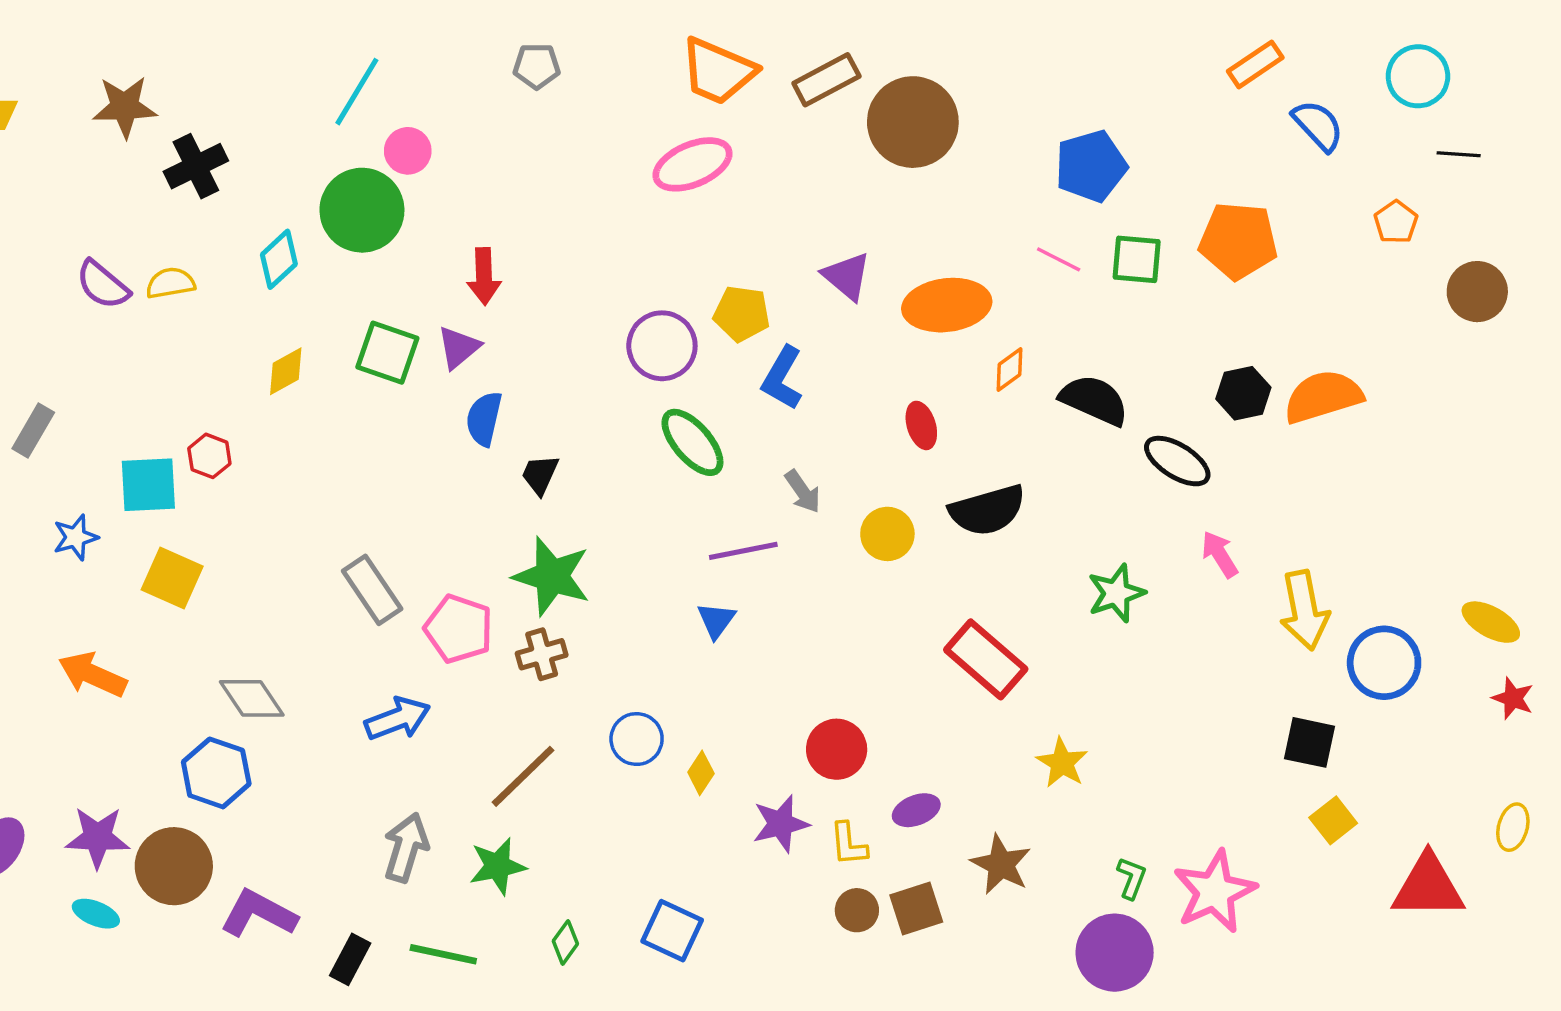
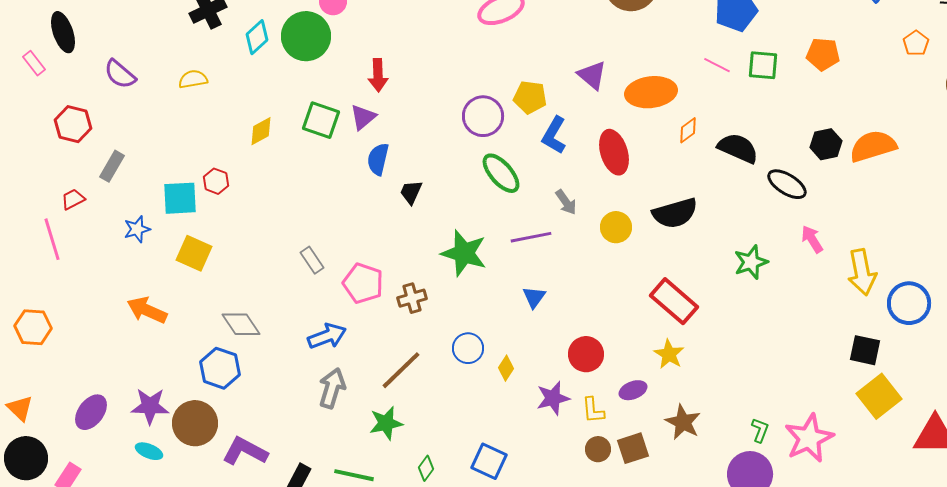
orange pentagon: (1238, 241) -> (823, 54), size x0.7
cyan diamond: (279, 259) -> (257, 37), moved
purple semicircle: (103, 285) -> (120, 74), moved
red ellipse: (921, 425) -> (614, 152), moved, size x1.6
green star: (552, 576) -> (464, 253), moved
gray rectangle: (372, 590) -> (312, 260), size x0.7
blue triangle: (716, 620) -> (534, 297), moved
yellow star: (1062, 763) -> (669, 354), moved
yellow square: (1333, 820) -> (879, 396), size x1.6
gray arrow: (406, 848) -> (332, 388), moved

